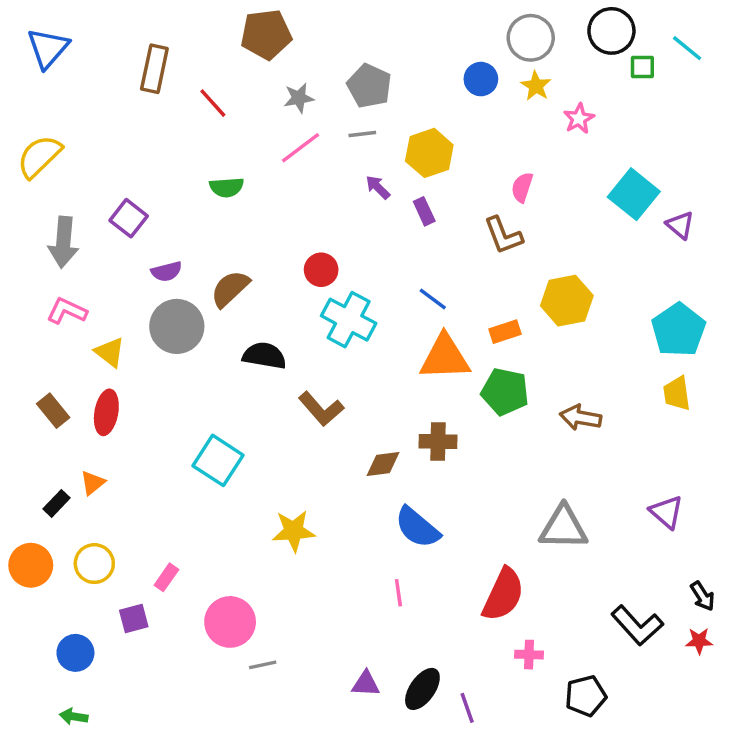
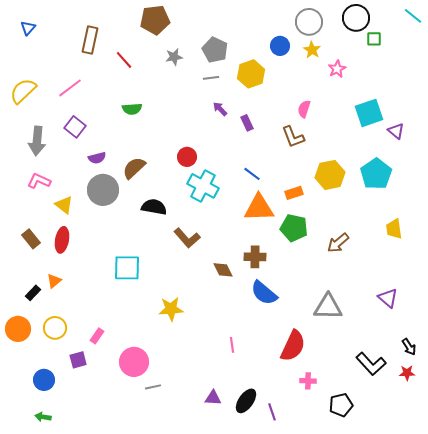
blue triangle: (48, 48) -> (28, 28), size x0.6
cyan line: (687, 48) -> (413, 16), moved
pink line: (300, 148) -> (70, 88), moved
yellow hexagon: (429, 153) -> (251, 74), moved
cyan square: (634, 194) -> (369, 113), turned 32
cyan pentagon: (678, 330) -> (376, 174), moved
brown arrow: (581, 417) -> (338, 243), turned -50
cyan square: (218, 460) -> (127, 268), turned -32
brown diamond: (383, 464) -> (223, 270), turned 70
blue semicircle: (417, 527) -> (264, 293), moved

